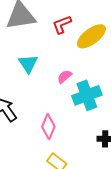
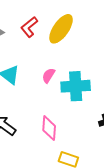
cyan cross: (87, 95) -> (76, 86), turned 36

